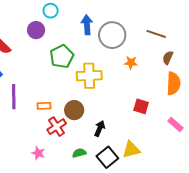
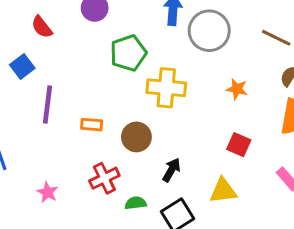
orange star: (131, 63) -> (237, 89), moved
red cross: (57, 127) -> (104, 178), moved
yellow triangle: (131, 150) -> (223, 191), moved
pink star: (38, 153) -> (48, 192), moved

